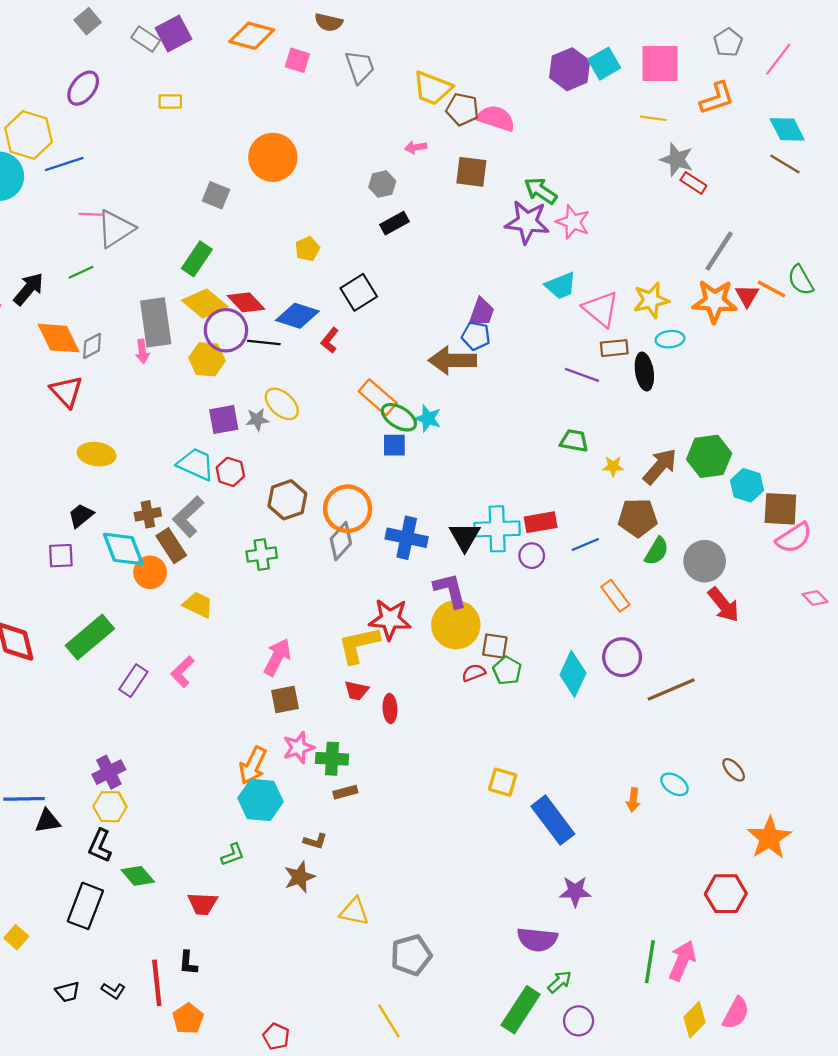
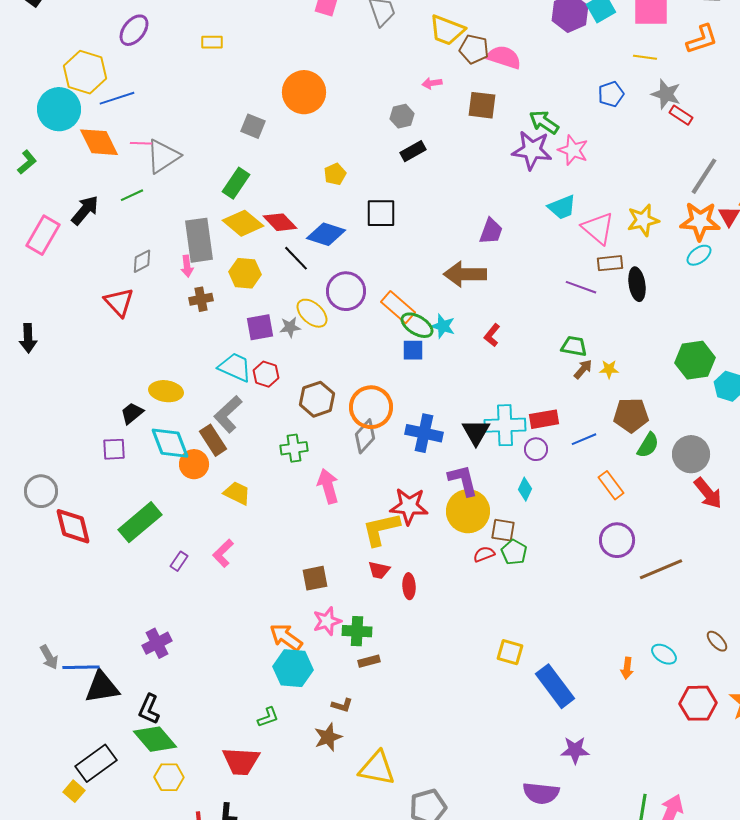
black square: (359, 292) -> (381, 213), turned 32
purple circle: (226, 330) -> (346, 291), moved
blue pentagon: (476, 336) -> (611, 94), moved, turned -30
orange diamond: (59, 338) -> (99, 142), moved
cyan ellipse: (670, 339) -> (699, 255), moved, turned -30
red L-shape: (330, 340) -> (492, 335), moved
black line: (264, 343) -> (296, 258), turned 40
yellow ellipse: (97, 454) -> (166, 391), moved
brown arrow: (660, 466) -> (583, 369), moved, size x0.6
brown cross: (148, 514) -> (201, 299), moved
pink arrow: (277, 657) -> (328, 486), moved, turned -44
cyan diamond: (573, 674) -> (525, 489), moved, size x0.6
purple rectangle: (133, 681) -> (179, 561), size x0.7
orange arrow: (253, 765) -> (286, 637), turned 100
yellow hexagon: (110, 807) -> (169, 777), moved
black triangle: (47, 821) -> (102, 687), size x1.5
green diamond: (138, 876) -> (155, 739), moved, size x1.4
red hexagon: (726, 894) -> (698, 703), moved
red trapezoid: (203, 904) -> (241, 761), size x1.4
black rectangle: (85, 906) -> (96, 763), moved, turned 33
yellow triangle: (354, 912) -> (377, 768), size x1.4

